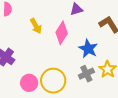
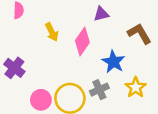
gray cross: (86, 74) -> (99, 90), moved

